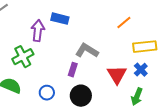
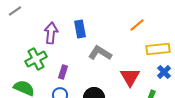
blue rectangle: (60, 19) -> (80, 29), moved, turned 66
purple rectangle: (73, 70) -> (63, 72), moved
blue cross: (141, 70) -> (164, 72), moved

